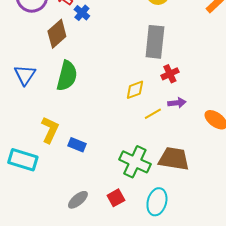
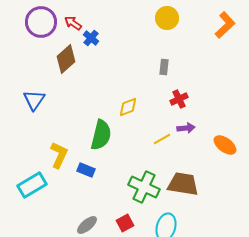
gray rectangle: (155, 42) -> (164, 67), size x0.5
green semicircle: (67, 76) -> (101, 135), moved
yellow diamond: (135, 90) -> (128, 107), moved
cyan rectangle: (23, 160) -> (32, 185), turned -48

